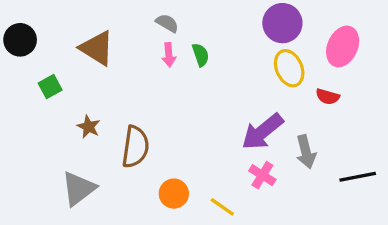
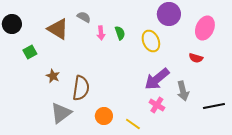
gray semicircle: (167, 23) -> (84, 17), moved
yellow ellipse: (289, 68) -> (151, 41), moved
gray triangle: (79, 189) -> (61, 113), moved

